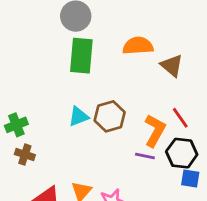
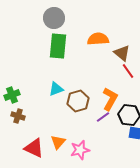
brown hexagon: (110, 116) -> (78, 101), moved
red line: (180, 118) -> (128, 71), moved
purple line: (145, 156) -> (103, 117), turned -48

